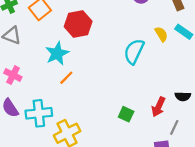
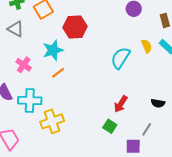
pink cross: (13, 75) -> (24, 65), moved
red arrow: (158, 107) -> (121, 104), moved
green square: (126, 114) -> (110, 126), moved

